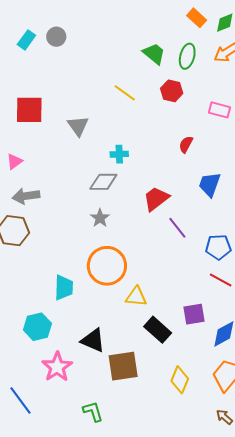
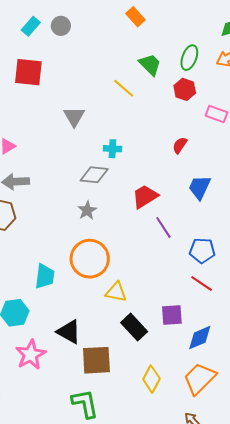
orange rectangle: (197, 18) -> (135, 17), moved
green trapezoid: (154, 54) -> (150, 65), moved
red hexagon: (172, 91) -> (185, 89), moved
red square: (29, 110) -> (28, 72), moved
green L-shape: (93, 411) -> (85, 404), moved, size x1.4

